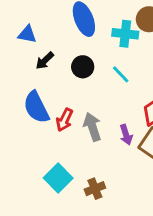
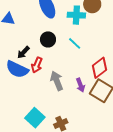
black arrow: (45, 61) -> (23, 52), moved
blue semicircle: (36, 107) -> (17, 69), turned -35
red arrow: (64, 120) -> (37, 65), moved

